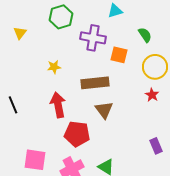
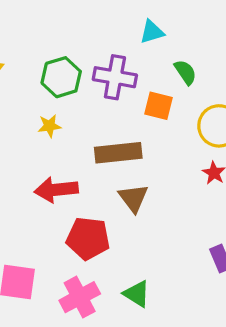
green hexagon: (61, 17) -> (61, 77), moved
green semicircle: (145, 35) -> (185, 72), moved
red arrow: (58, 105) -> (56, 190), turned -85

